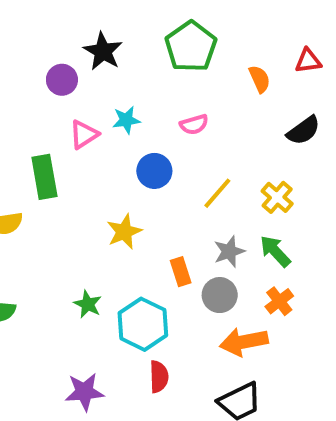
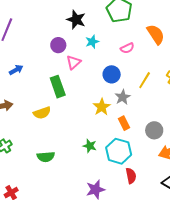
orange semicircle: (260, 79) -> (156, 34), moved, size x1.5
purple circle: (62, 80) -> (58, 45), moved
cyan star: (126, 120) -> (92, 42), moved
gray star: (229, 251) -> (123, 97), moved
orange rectangle: (181, 272) -> (124, 123), moved

